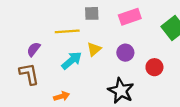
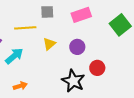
cyan arrow: (72, 60) -> (14, 56), moved
red circle: (154, 67) -> (97, 68), moved

